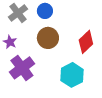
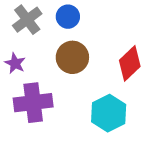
purple cross: (22, 68) -> (33, 103), turned 30

